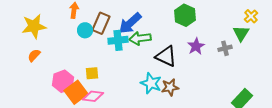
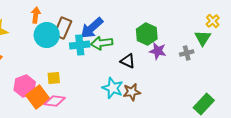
green hexagon: (185, 15) -> (147, 34), moved
cyan circle: (85, 30) -> (47, 35), size x1.6
purple star: (196, 46) -> (158, 51), turned -30
black triangle: (166, 56) -> (128, 61), size x0.7

